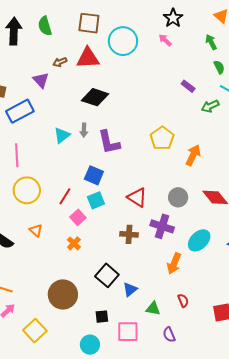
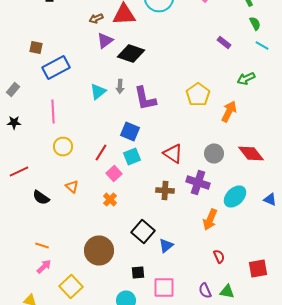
purple triangle: (41, 80) -> (105, 40), moved, turned 36
green arrow: (210, 106) -> (246, 78), moved
yellow circle: (27, 190) -> (63, 146), size x0.7
green triangle: (153, 309) -> (227, 292), moved

